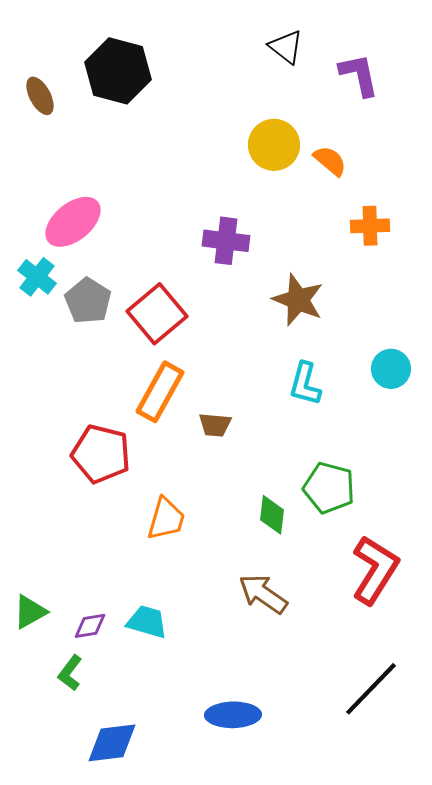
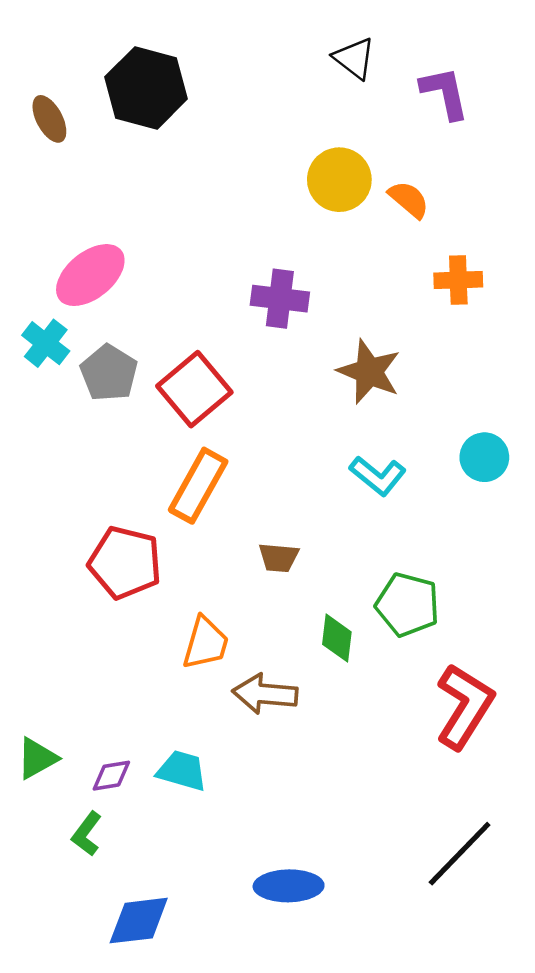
cyan L-shape: (305, 384) -> (378, 476), turned -66
brown trapezoid: (215, 425) -> (279, 558), moved
brown arrow: (263, 594) -> (265, 694), moved, turned -30

